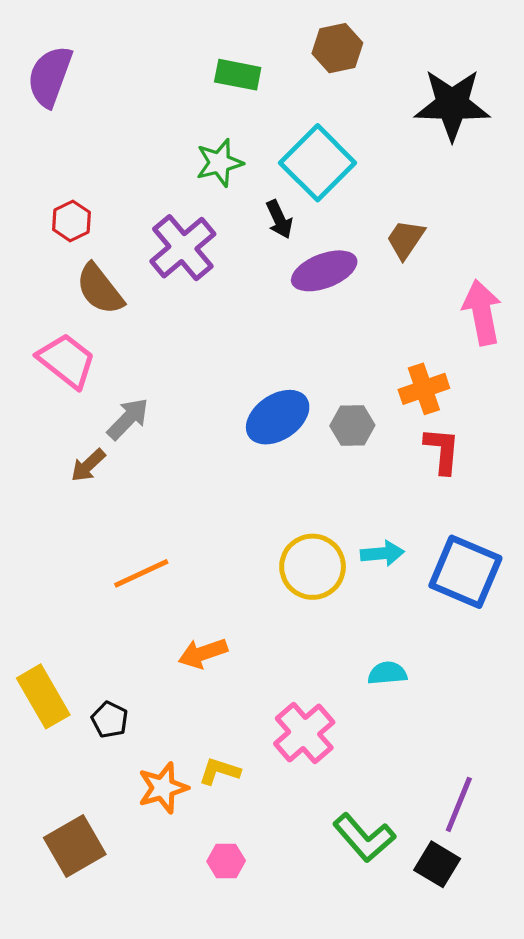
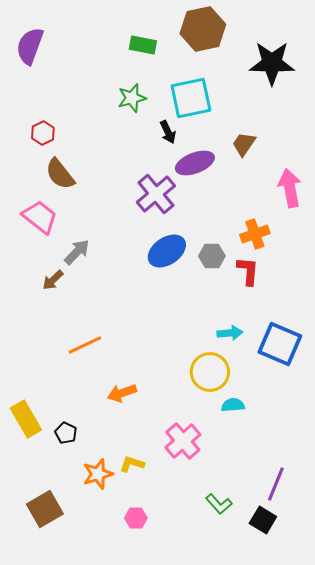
brown hexagon: (337, 48) -> (203, 29), size x1.5
cyan square: (318, 163) -> (191, 98), turned 33
purple cross: (183, 248) -> (156, 194), moved
red L-shape: (442, 450) -> (248, 271), moved
yellow circle: (313, 567) -> (210, 372), moved
green L-shape: (364, 838) -> (219, 504), size x0.7

